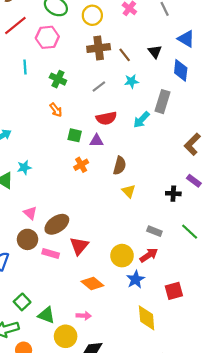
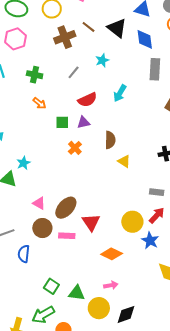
black triangle: (155, 52) -> (117, 28), size x1.5
brown line: (125, 55) -> (89, 27), moved
gray rectangle: (163, 102) -> (155, 69), moved

